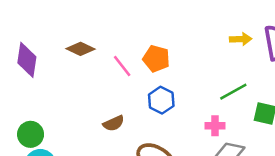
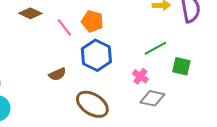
blue hexagon: (161, 100) -> (96, 55), size x1.4
pink cross: (215, 126) -> (140, 76), turned 35

